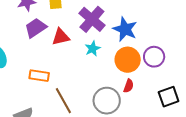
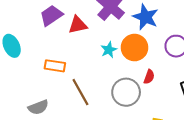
cyan star: (93, 49) -> (109, 50), moved
orange circle: (128, 60) -> (134, 48), moved

